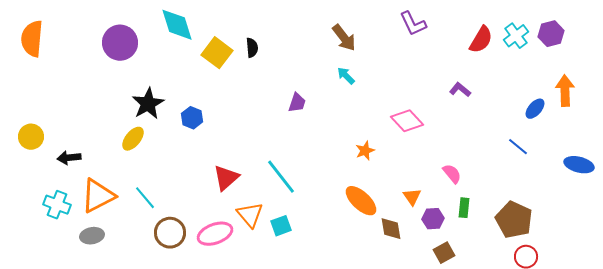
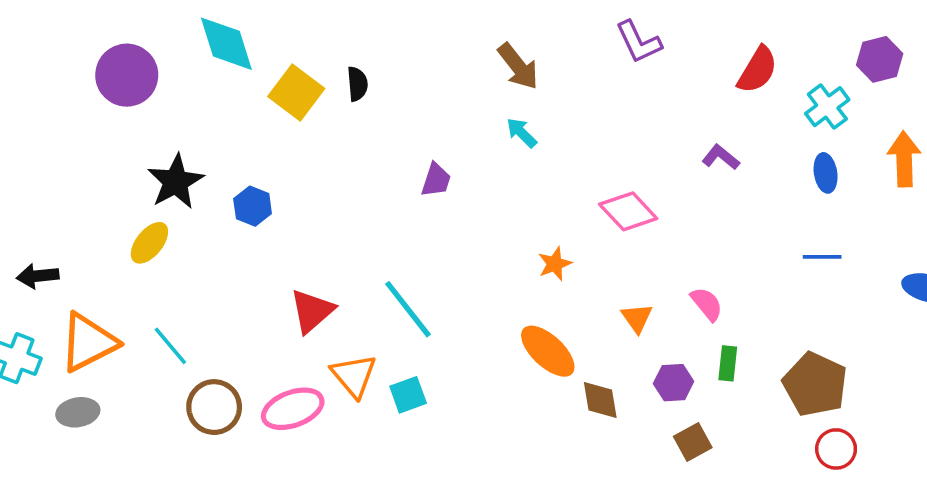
cyan cross: (516, 36) -> (827, 107), moved
blue ellipse: (535, 109) -> (826, 173), moved, turned -50
blue line: (518, 147) -> (822, 257), turned -40
orange triangle: (412, 197) -> (637, 318), moved

